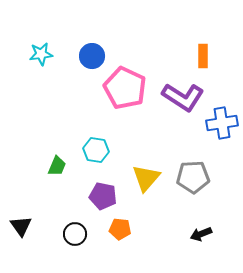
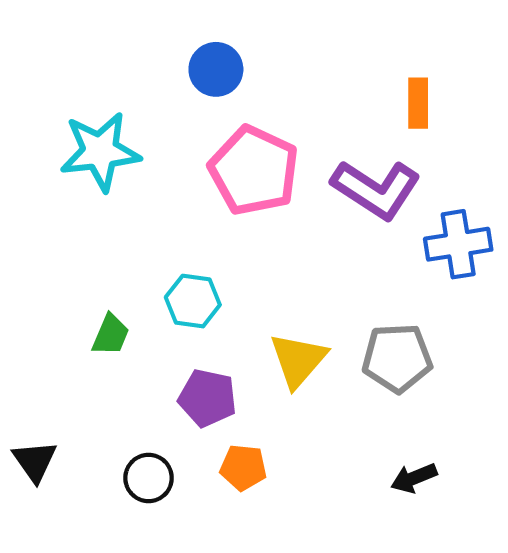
cyan star: (41, 54) -> (100, 152), moved, size x1.6
blue circle: (92, 56) -> (216, 69), moved

